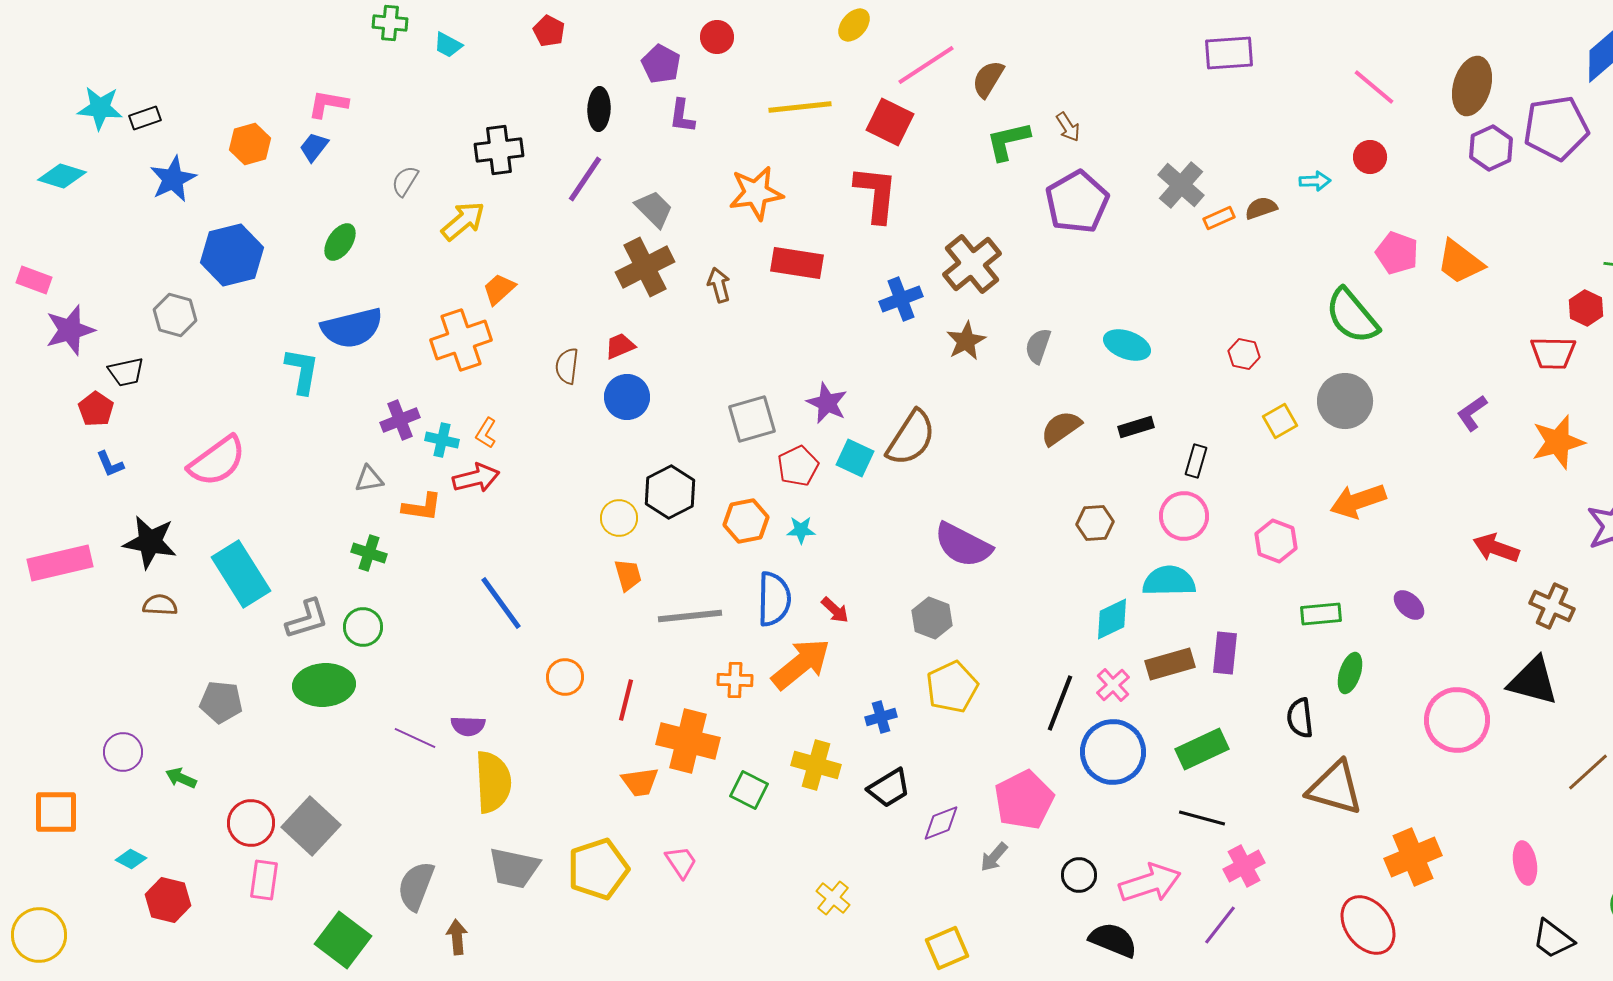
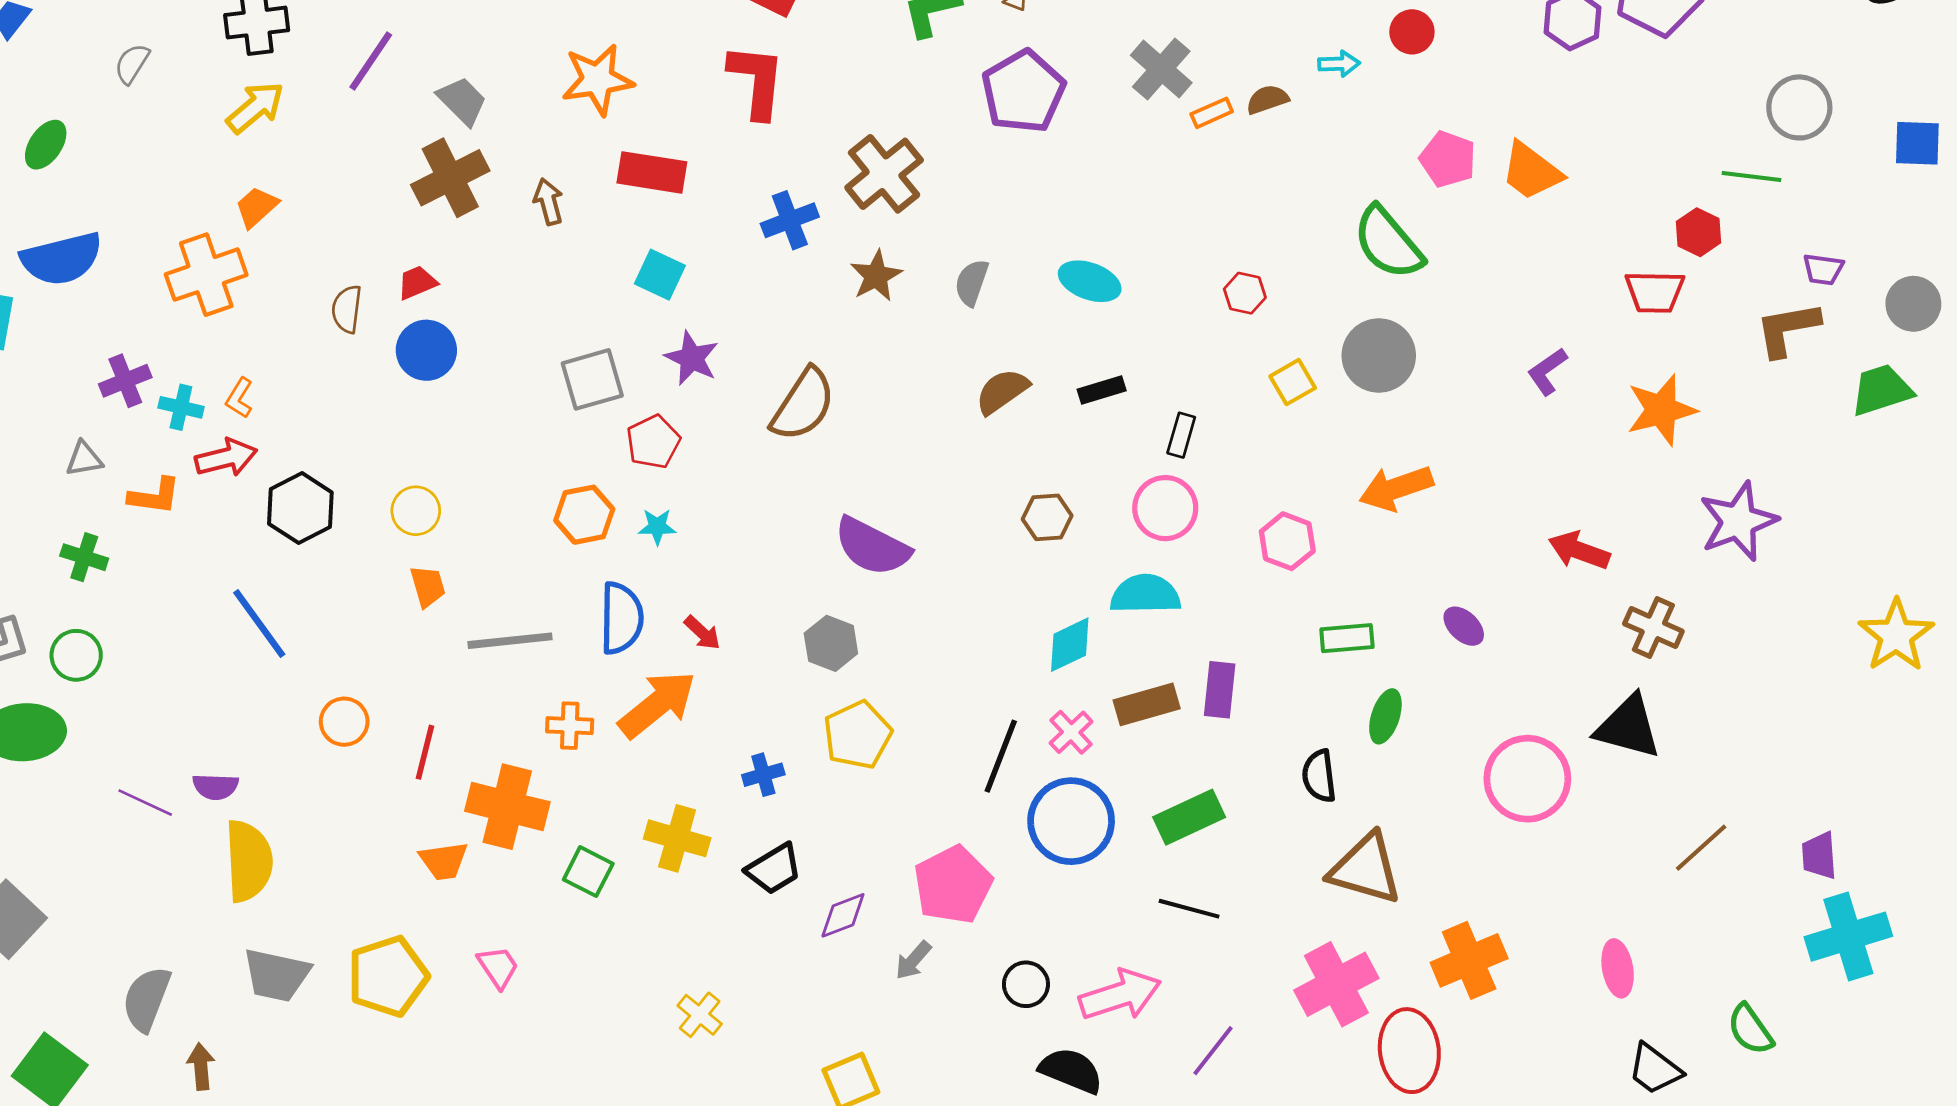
yellow arrow: (463, 221) -> (255, 107), moved
cyan square: (855, 458) -> (660, 275), moved
black hexagon: (670, 492) -> (300, 508), moved
pink cross: (1244, 866) -> (1336, 984), moved, size x1.5
red ellipse: (1368, 925) -> (1409, 1051), turned 30

